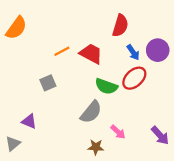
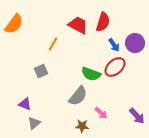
orange line: (62, 51) -> (53, 44), turned -32
red trapezoid: (91, 54) -> (78, 25), moved
gray triangle: (13, 144) -> (34, 123), moved

